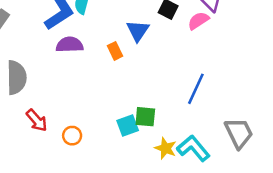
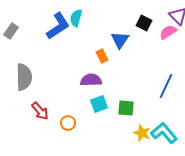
purple semicircle: (70, 45) -> (91, 80), moved
cyan square: (128, 125) -> (99, 104), moved

